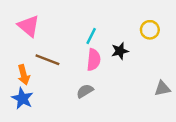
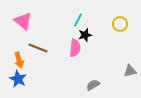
cyan line: (91, 36) -> (78, 20), moved
black star: (120, 51) -> (85, 35), moved
gray semicircle: (85, 91) -> (93, 85), moved

